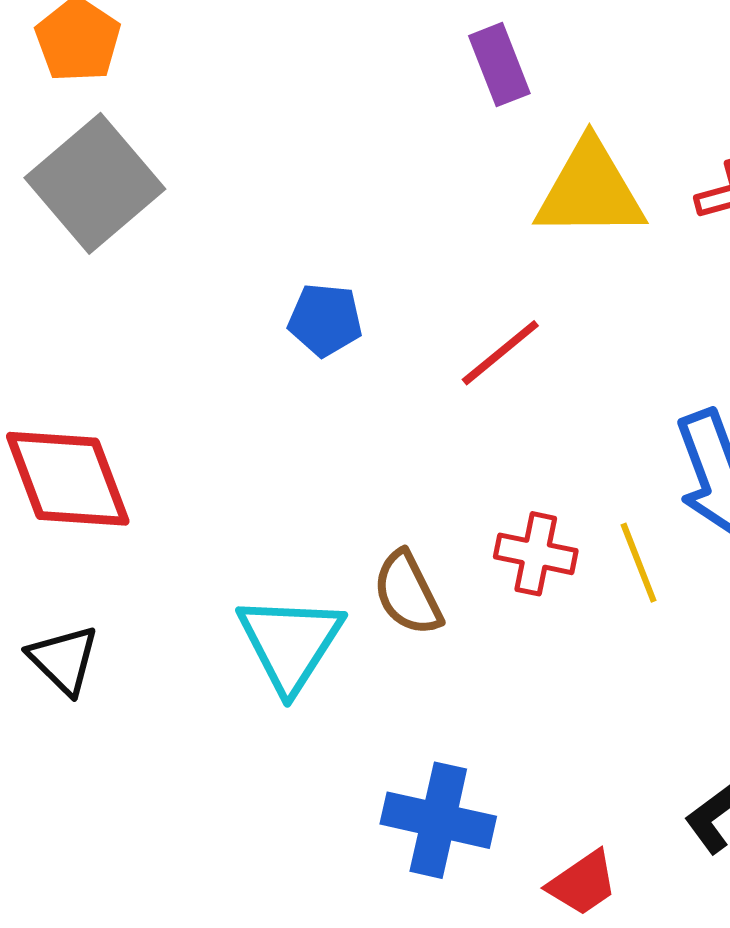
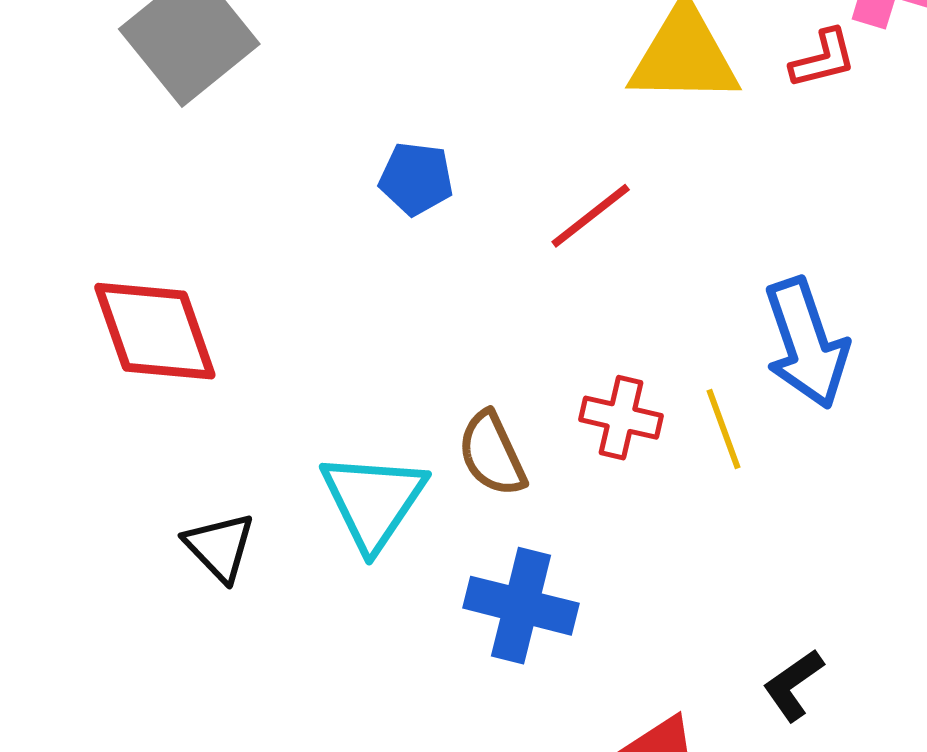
black triangle: (64, 660) -> (220, 547), moved
blue cross: (438, 820) -> (521, 606), moved

